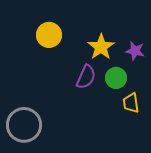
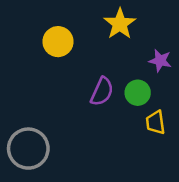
yellow star: (101, 47) -> (120, 24), moved

